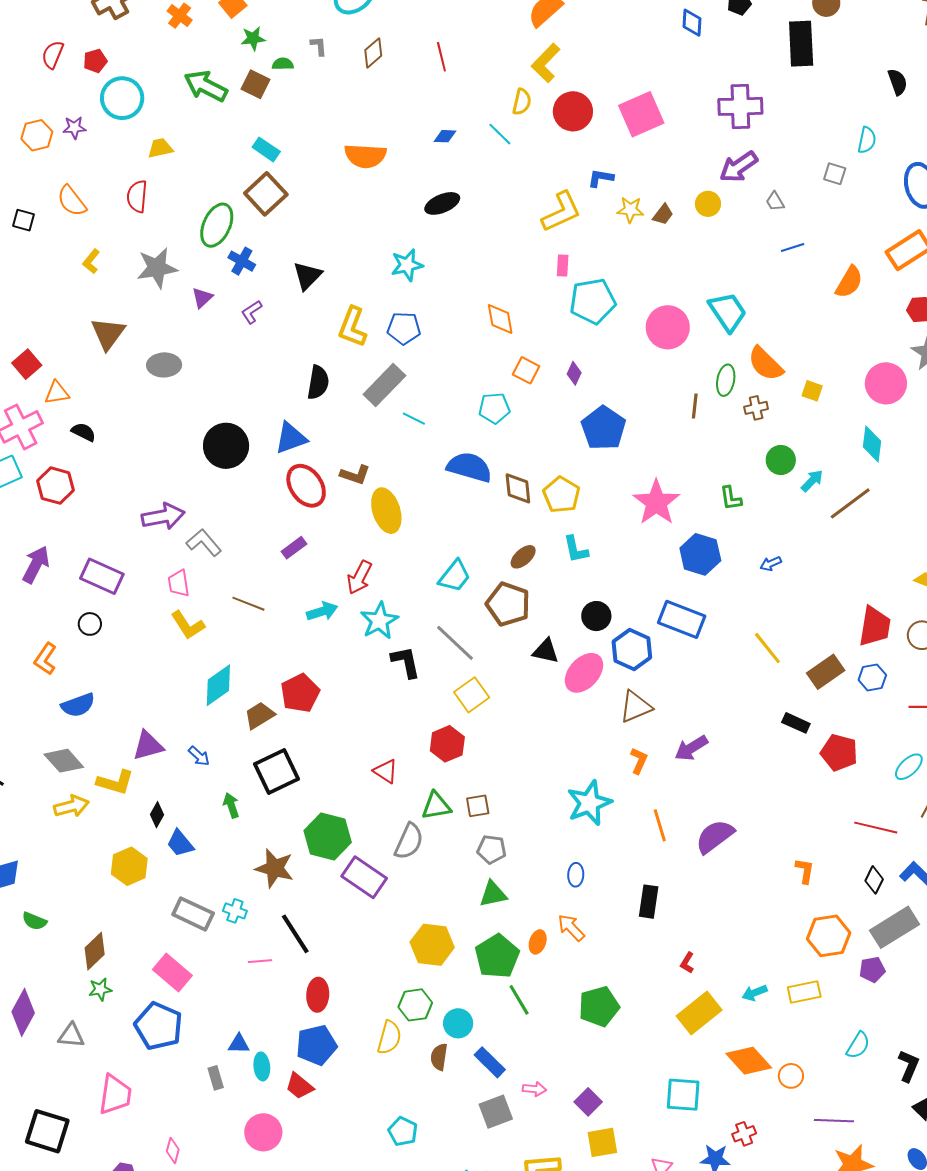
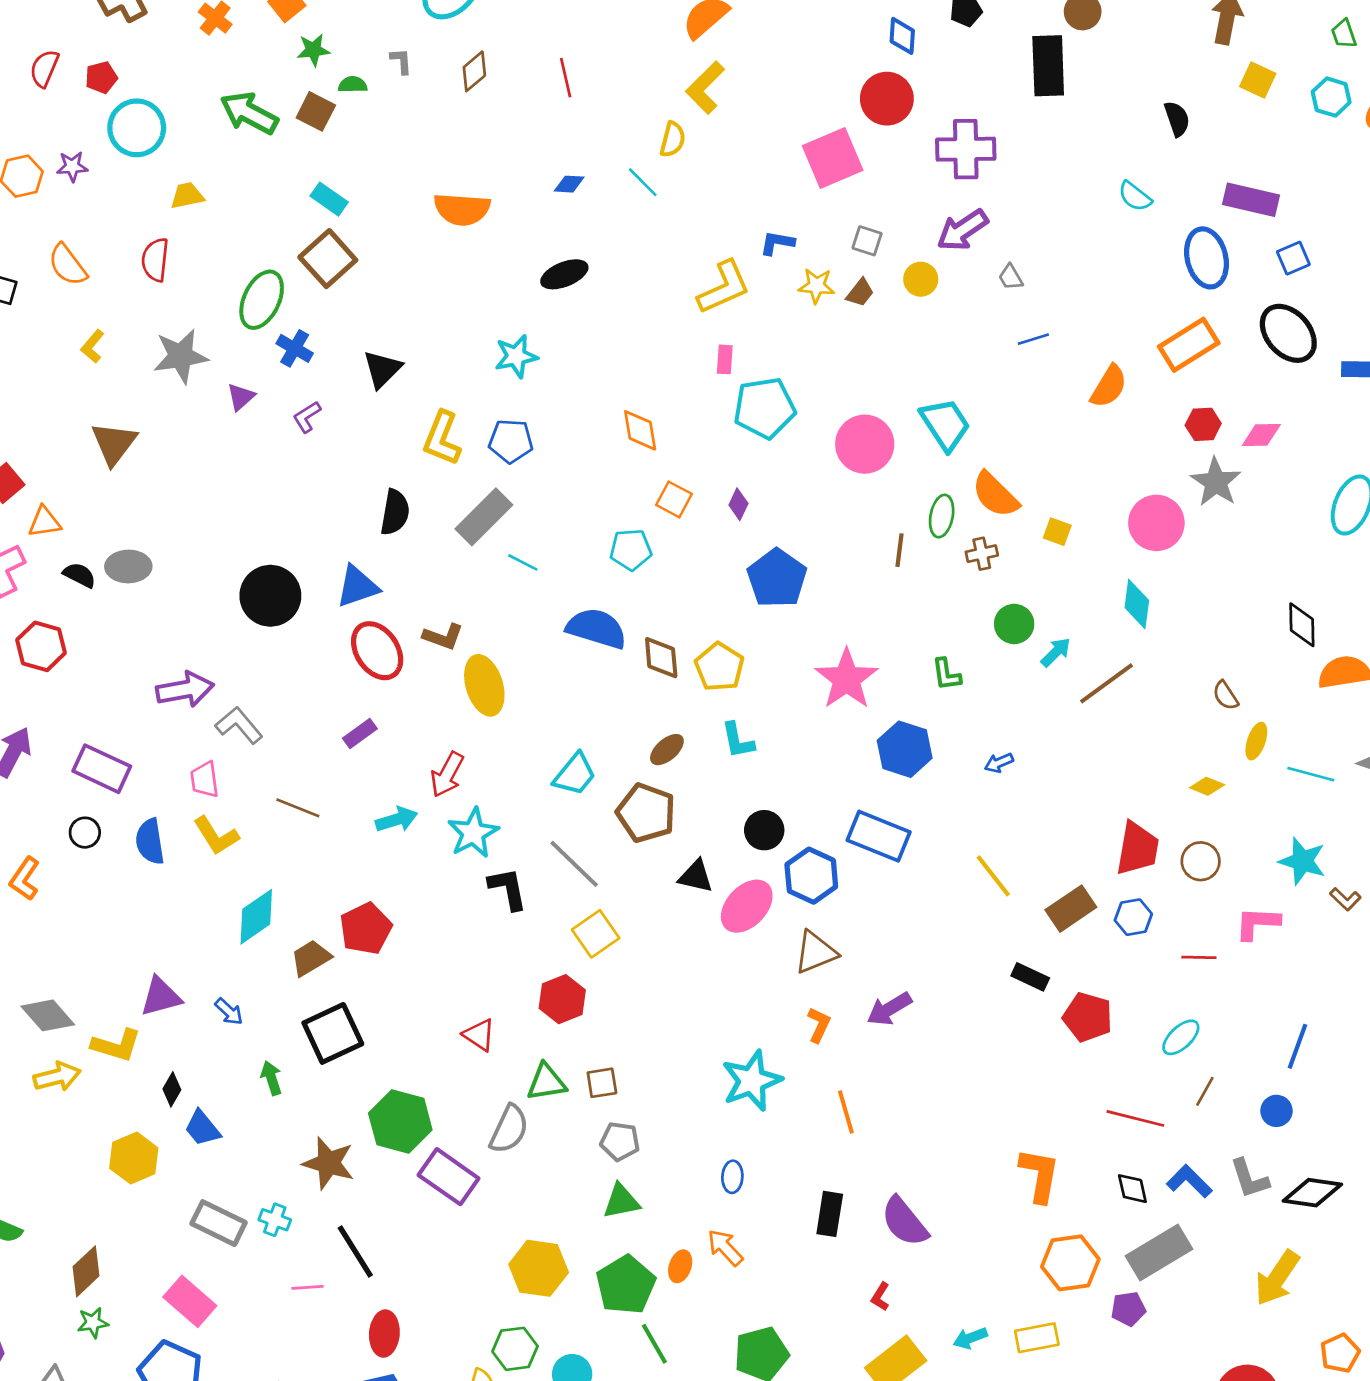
red circle: (573, 111) -> (887, 99), moved
cyan semicircle: (867, 140) -> (1135, 196), turned 116
gray square: (835, 174) -> (867, 241), moved
gray ellipse: (164, 365) -> (128, 566), moved
blue semicircle: (78, 705) -> (150, 841), moved, turned 100
purple semicircle: (715, 836) -> (905, 1222), moved, turned -93
orange L-shape: (805, 871) -> (1040, 1175), size x1.6
black diamond: (874, 880) -> (1132, 1189), turned -40

